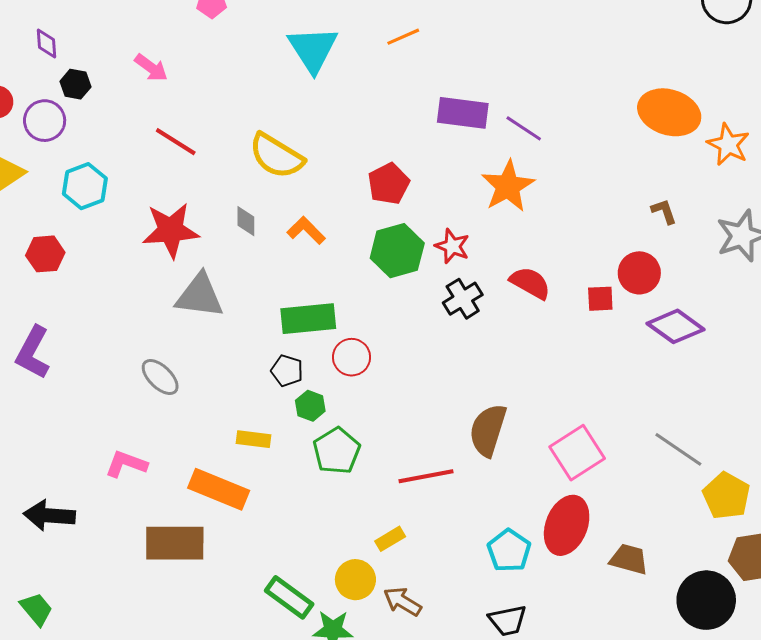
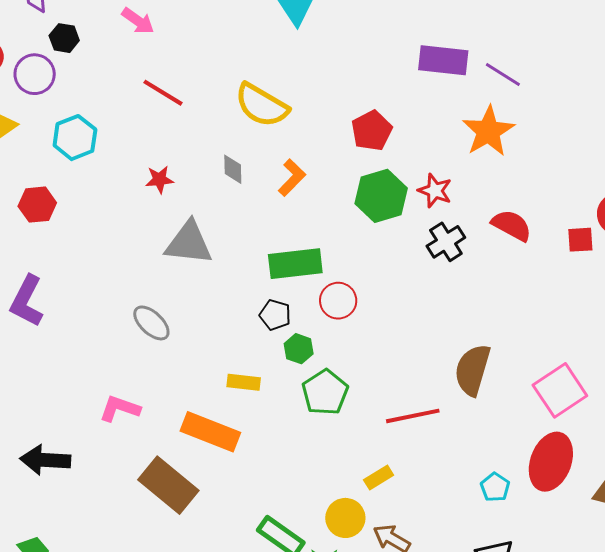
red star: (171, 230) -> (159, 179), size x0.5
orange L-shape: (306, 230) -> (292, 178), turned 90
brown rectangle: (175, 543) -> (168, 485), turned 40
cyan pentagon: (509, 551) -> (495, 487), size x0.7

